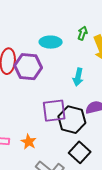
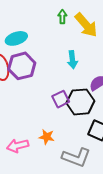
cyan ellipse: (51, 42) -> (16, 38), moved
purple square: (54, 111) -> (61, 99), size x0.7

